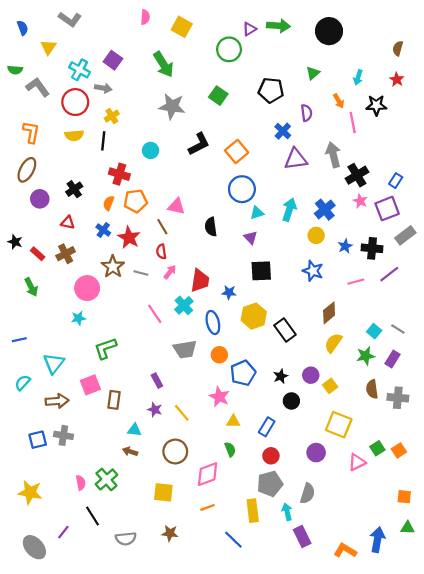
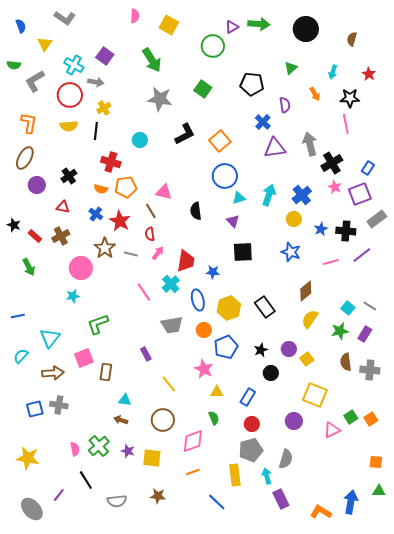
brown semicircle: (398, 48) -> (352, 39), moved
gray L-shape: (38, 87) -> (35, 81), turned -85
pink line: (353, 122) -> (346, 124), moved
orange semicircle: (109, 203) -> (101, 189), turned -96
yellow hexagon: (254, 316) -> (229, 308), moved
purple star: (155, 410) -> (128, 451), moved

